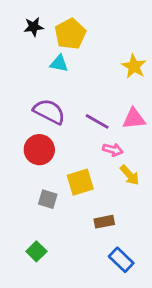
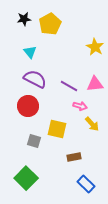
cyan triangle: (59, 64) -> (30, 52), moved, turned 40
yellow square: (80, 182) -> (57, 129), turned 30
green square: (36, 251) -> (26, 178), size x1.6

